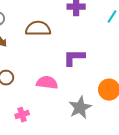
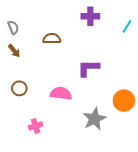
brown semicircle: (38, 29) -> (52, 39), size x0.7

